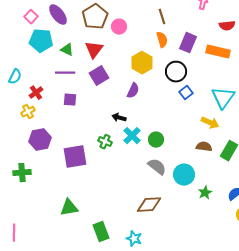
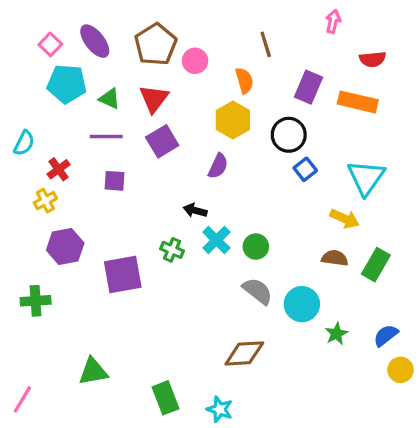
orange semicircle: (162, 40) -> (244, 81), moved
green triangle: (69, 208) -> (93, 372), moved
pink line: (14, 233) -> (22, 399), turned 30

